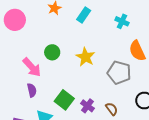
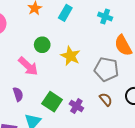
green circle: (52, 52) -> (42, 45), moved
pink arrow: (32, 67) -> (28, 66), moved
brown semicircle: (112, 109) -> (106, 99), moved

